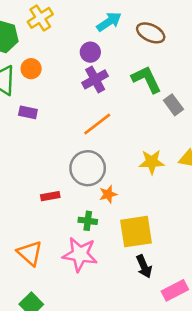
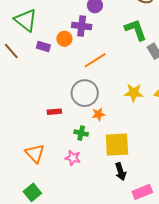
orange circle: (31, 69) -> (64, 39), moved
purple cross: (95, 79) -> (82, 26), moved, turned 30
pink star: (80, 254) -> (73, 158), size x0.6

